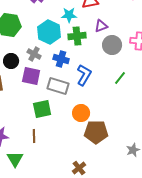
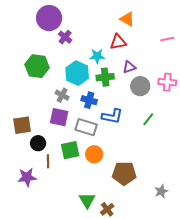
black circle: (11, 61) -> (38, 143), moved
blue L-shape: (84, 75) -> (112, 116), turned 70
orange circle: (81, 113) -> (94, 154), moved
brown line: (34, 136) -> (48, 161), moved
green triangle: (15, 159) -> (87, 200), moved

